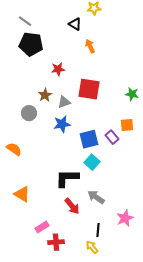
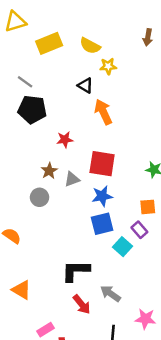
orange arrow: (90, 46) -> (103, 112), size x1.5
gray circle: (29, 113) -> (40, 197), moved
blue star: (62, 124) -> (102, 196), moved
purple rectangle: (112, 137) -> (139, 230), moved
cyan square: (92, 162) -> (123, 247), moved
pink star: (125, 218) -> (145, 319), turned 30

